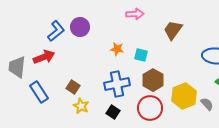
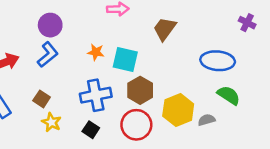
blue L-shape: (56, 31) -> (48, 55), moved
cyan square: (141, 55) -> (125, 60), size x1.5
gray semicircle: (207, 104) -> (207, 120), turned -64

